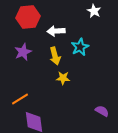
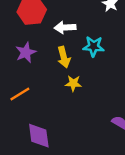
cyan star: (80, 47) -> (94, 46), turned 30
orange line: (20, 99) -> (20, 94), moved

